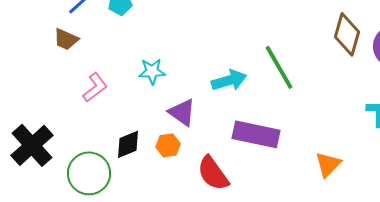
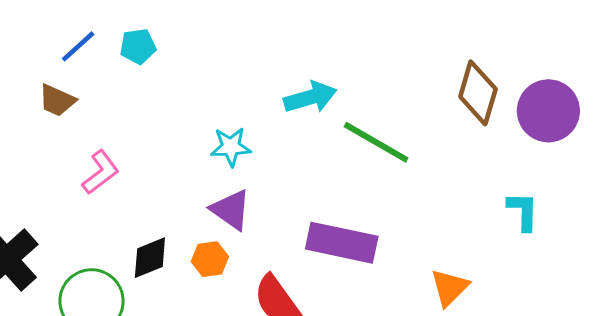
green line: (279, 67) -> (376, 142), turned -30
cyan star: (152, 71) -> (231, 147), moved
cyan arrow: (229, 80) -> (310, 97), moved

